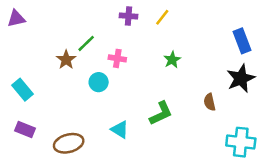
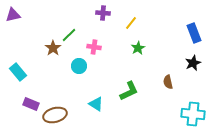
yellow line: (162, 17) -> (131, 23), moved
black star: (241, 78) -> (193, 63), size x0.7
purple rectangle: (25, 130) -> (31, 104), moved

